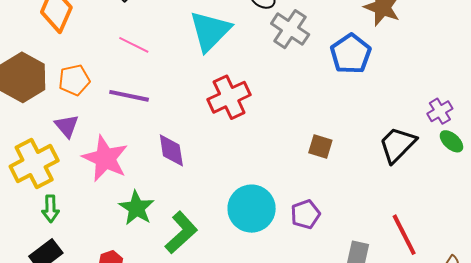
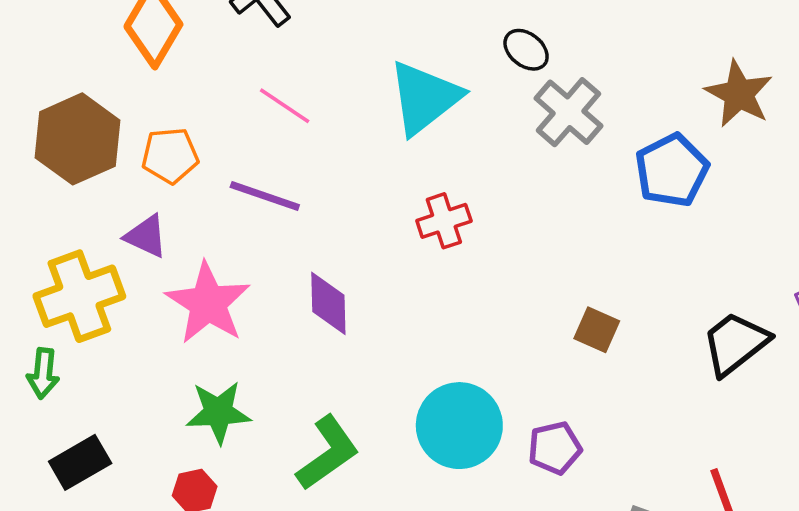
red cross: (229, 97) -> (444, 221), size x0.7
purple triangle: (67, 126) -> (146, 236), turned -32
green star: (137, 208) -> (218, 412), moved, turned 30
green arrow: (50, 209) -> (43, 373), moved

